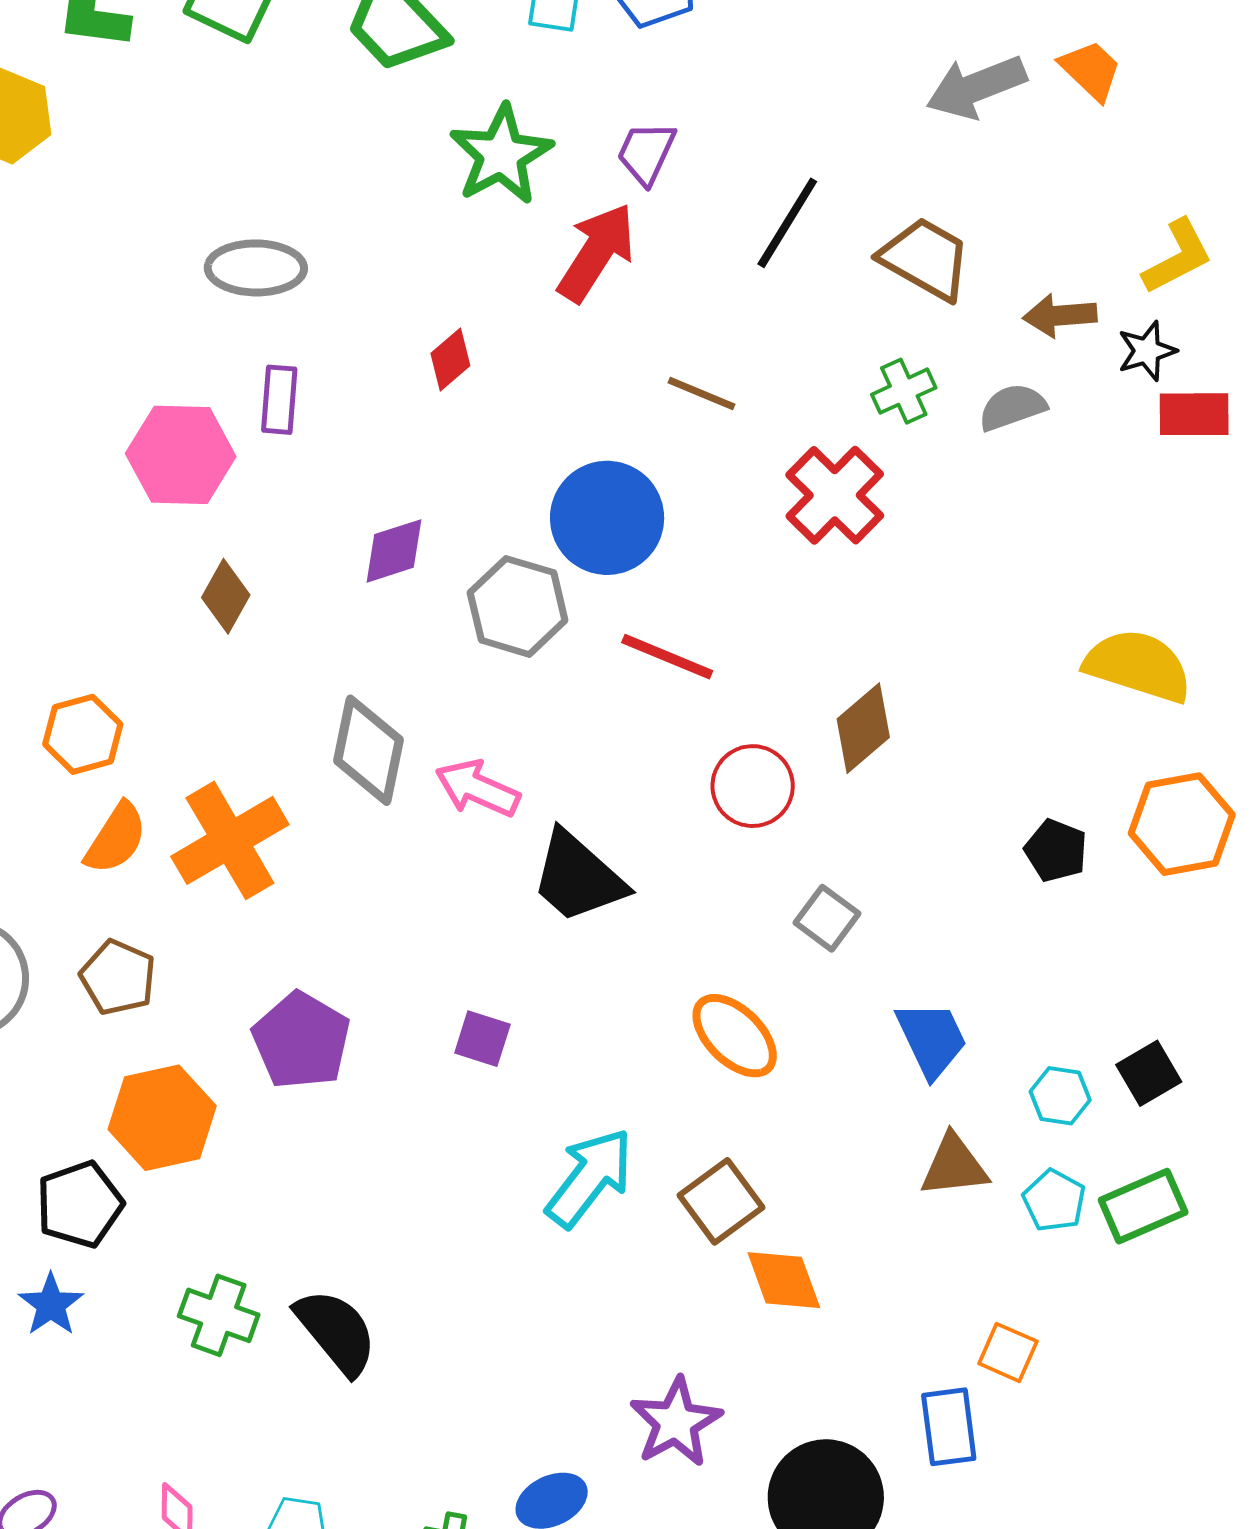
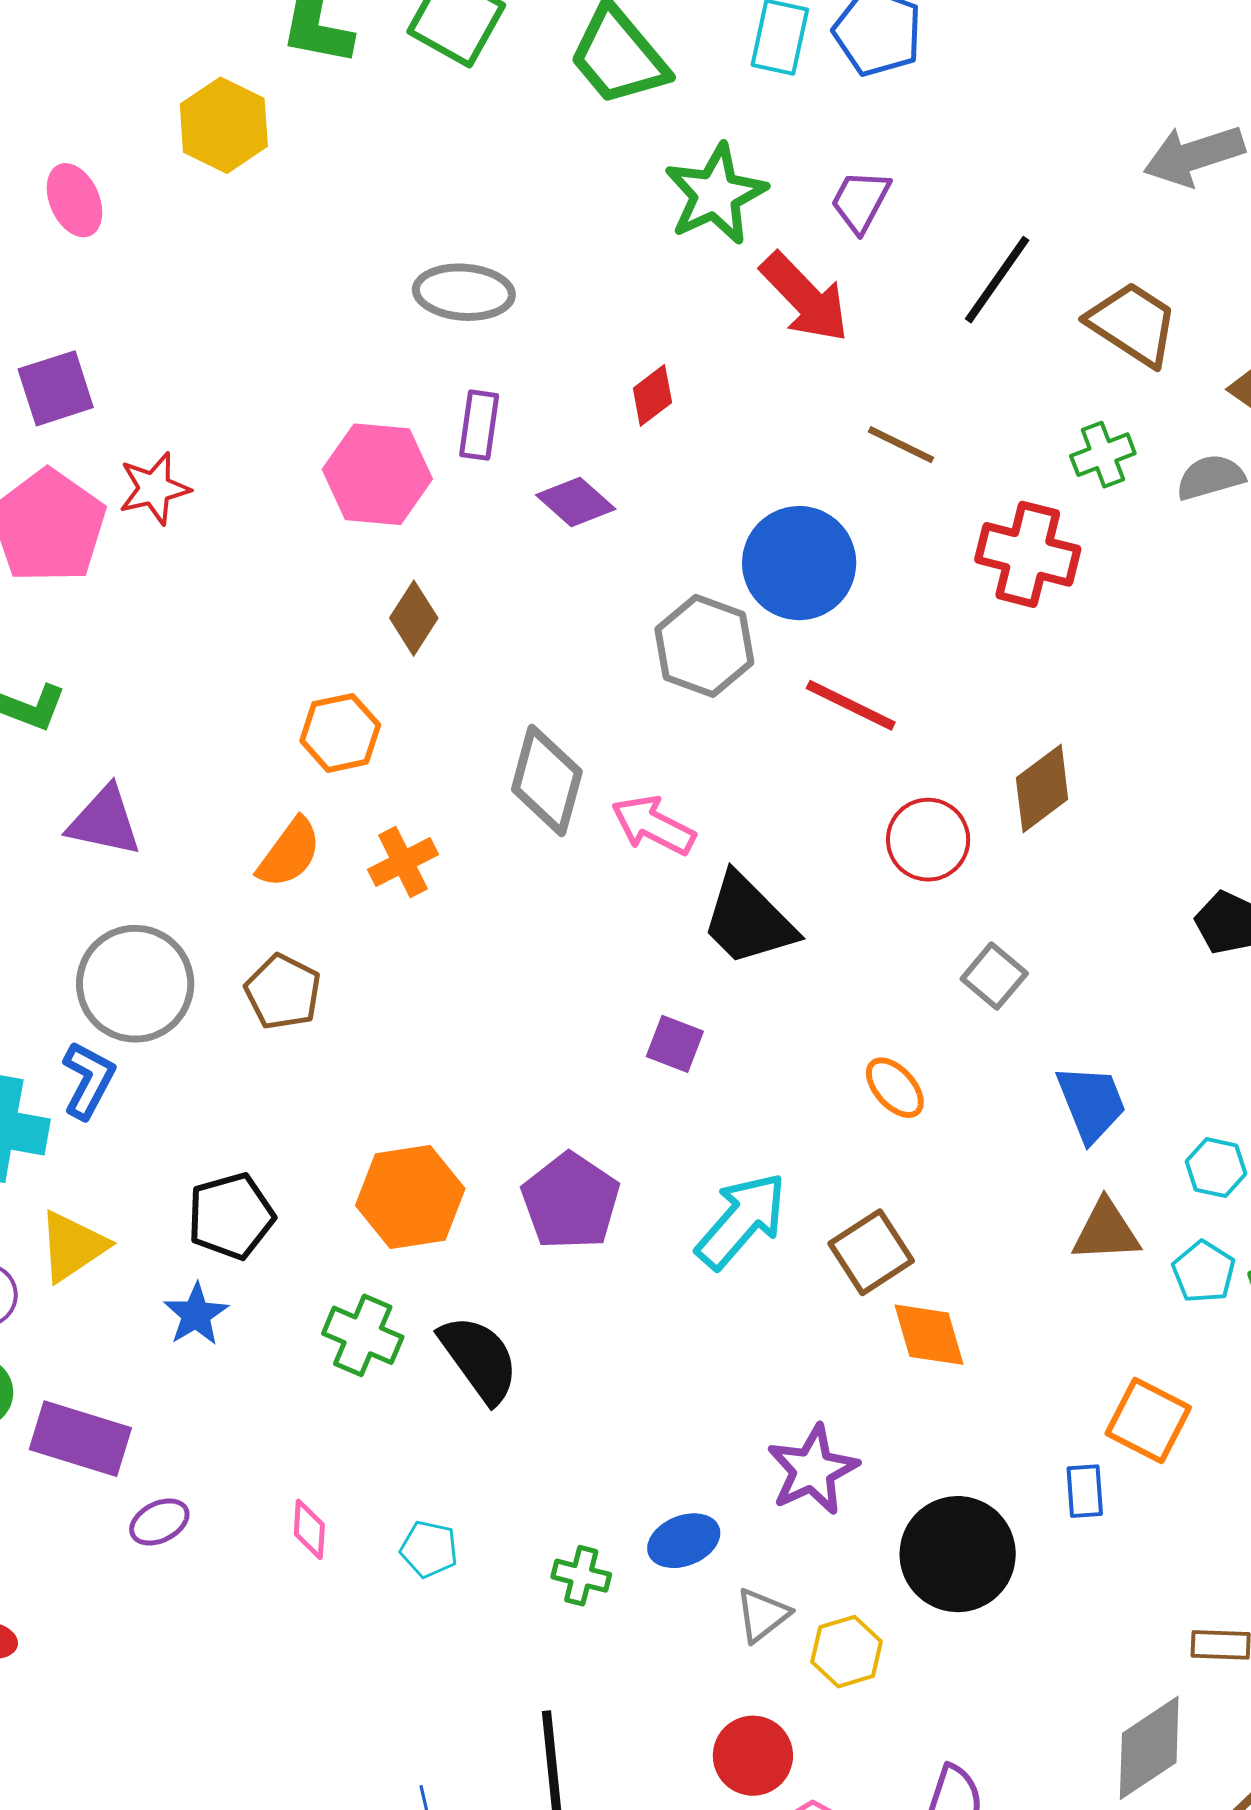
red arrow: (596, 252) -> (805, 298), turned 100
red cross: (835, 495) -> (1028, 554), turned -34
purple diamond: (394, 551) -> (576, 502), moved, turned 56
orange hexagon: (83, 734) -> (340, 733), moved
orange cross: (230, 840) -> (403, 862), size x0.6
orange ellipse: (735, 1036) -> (895, 1088), size x0.7
purple square: (482, 1039) -> (675, 1044), moved
purple pentagon: (301, 1041) -> (570, 1201), moved
orange hexagon: (162, 1118) -> (410, 1197), moved
orange square: (1008, 1352) -> (1148, 1420), size x1.4
blue rectangle: (949, 1427) -> (1085, 1491), size x0.7

